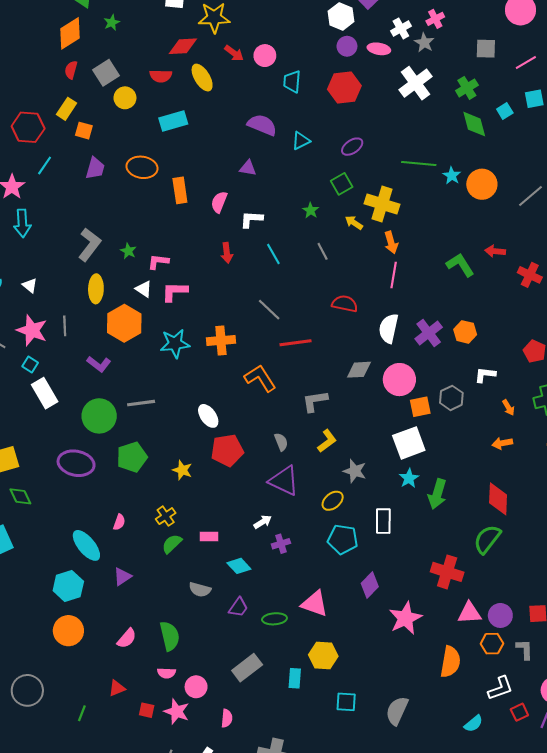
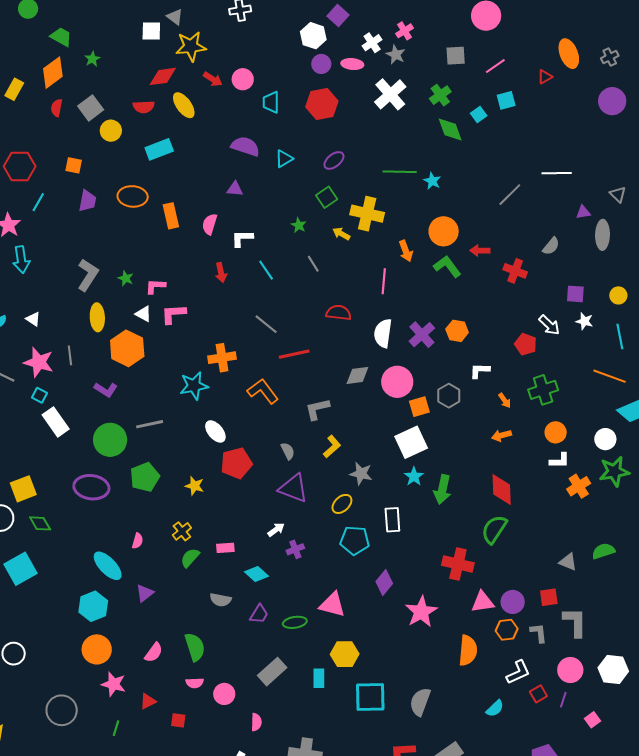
yellow rectangle: (67, 109) -> (14, 89), moved
orange circle: (482, 184) -> (444, 231), moved
orange arrow: (391, 242) -> (406, 251), moved
cyan star: (175, 344) -> (194, 386), moved
cyan square: (346, 702) -> (370, 697), size x1.6
pink star: (177, 712) -> (114, 684), moved

